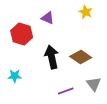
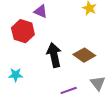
purple triangle: (48, 18) -> (41, 11), moved

